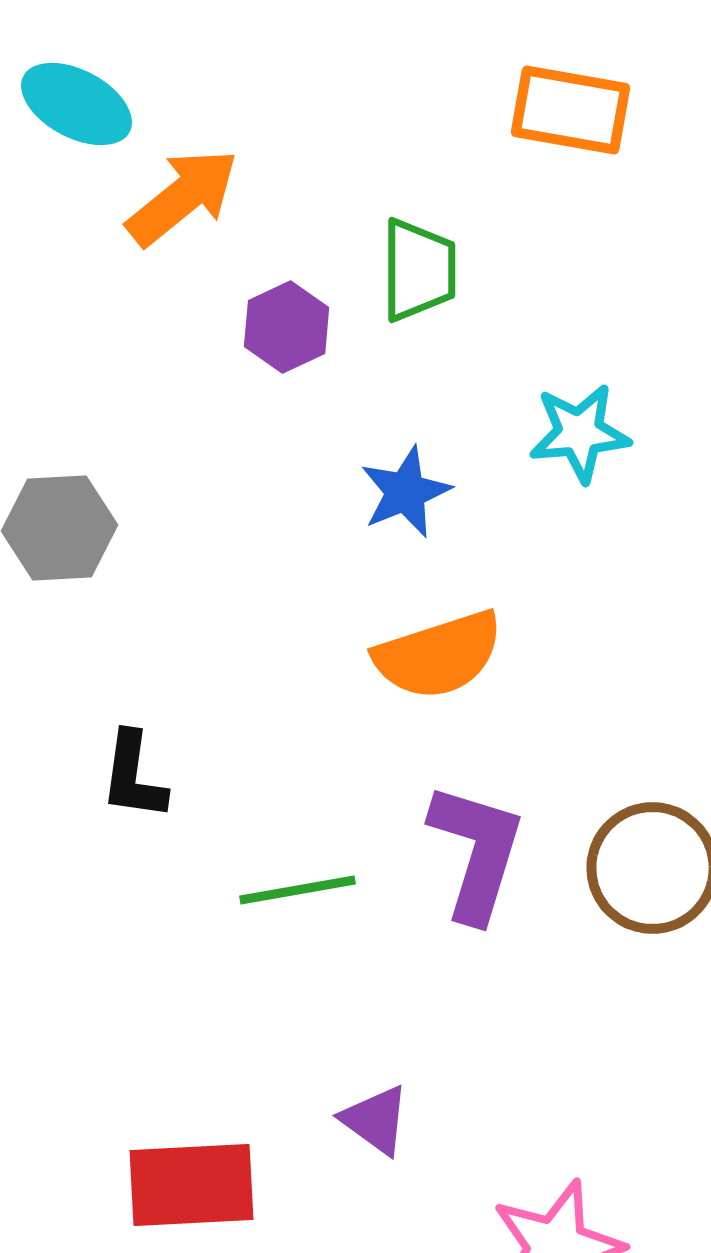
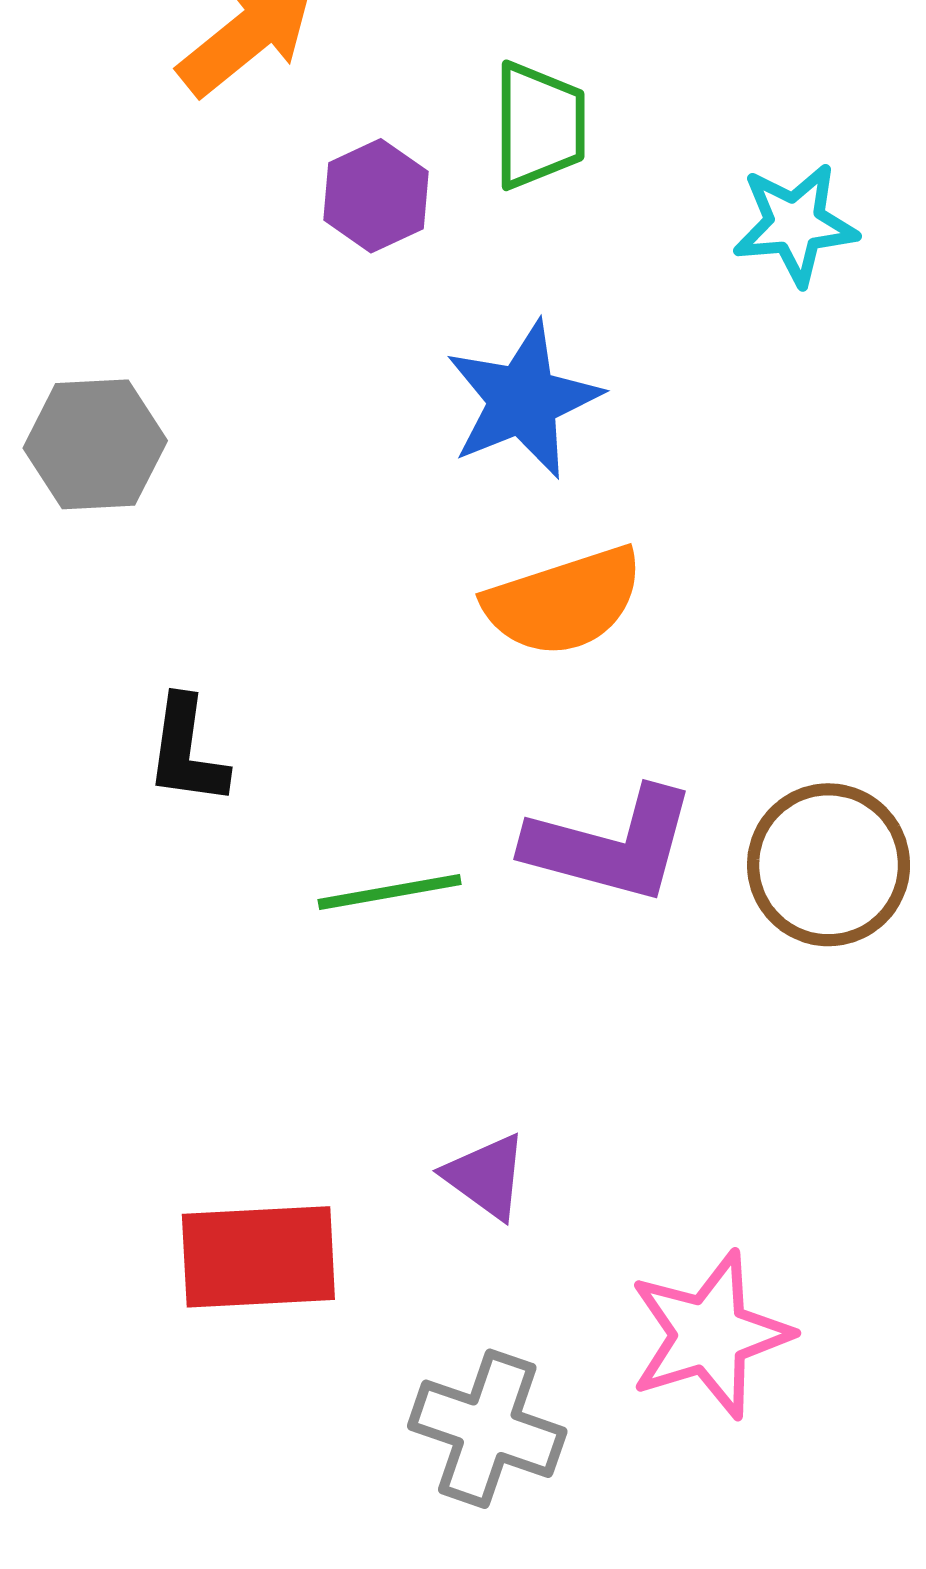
cyan star: (580, 433) -> (795, 224), moved
blue star: (406, 492) -> (523, 400), size x1.4
purple L-shape: (477, 852) -> (611, 845), turned 88

